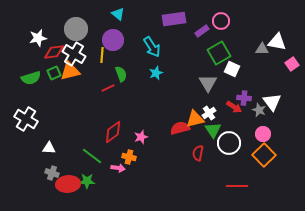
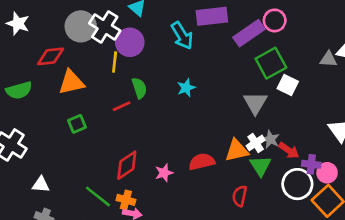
purple rectangle: (202, 31) -> (249, 33), size x1.6
white star: (38, 38) -> (18, 24), moved, turned 30
cyan arrow: (152, 47) -> (182, 36), moved
white cross: (74, 54) -> (105, 27), moved
green square: (54, 73) -> (77, 124), moved
purple cross: (244, 98) -> (311, 164), moved
red arrow: (234, 107) -> (289, 150), moved
gray star: (259, 110) -> (270, 139), moved
red semicircle: (180, 128) -> (202, 162), moved
white circle: (229, 143) -> (297, 184), moved
orange cross: (129, 157) -> (126, 200), moved

